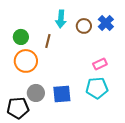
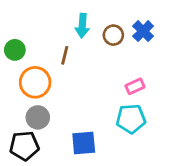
green circle: (21, 37) -> (15, 50), moved
gray circle: (36, 93) -> (38, 117), moved
blue square: (62, 94) -> (84, 143), moved

